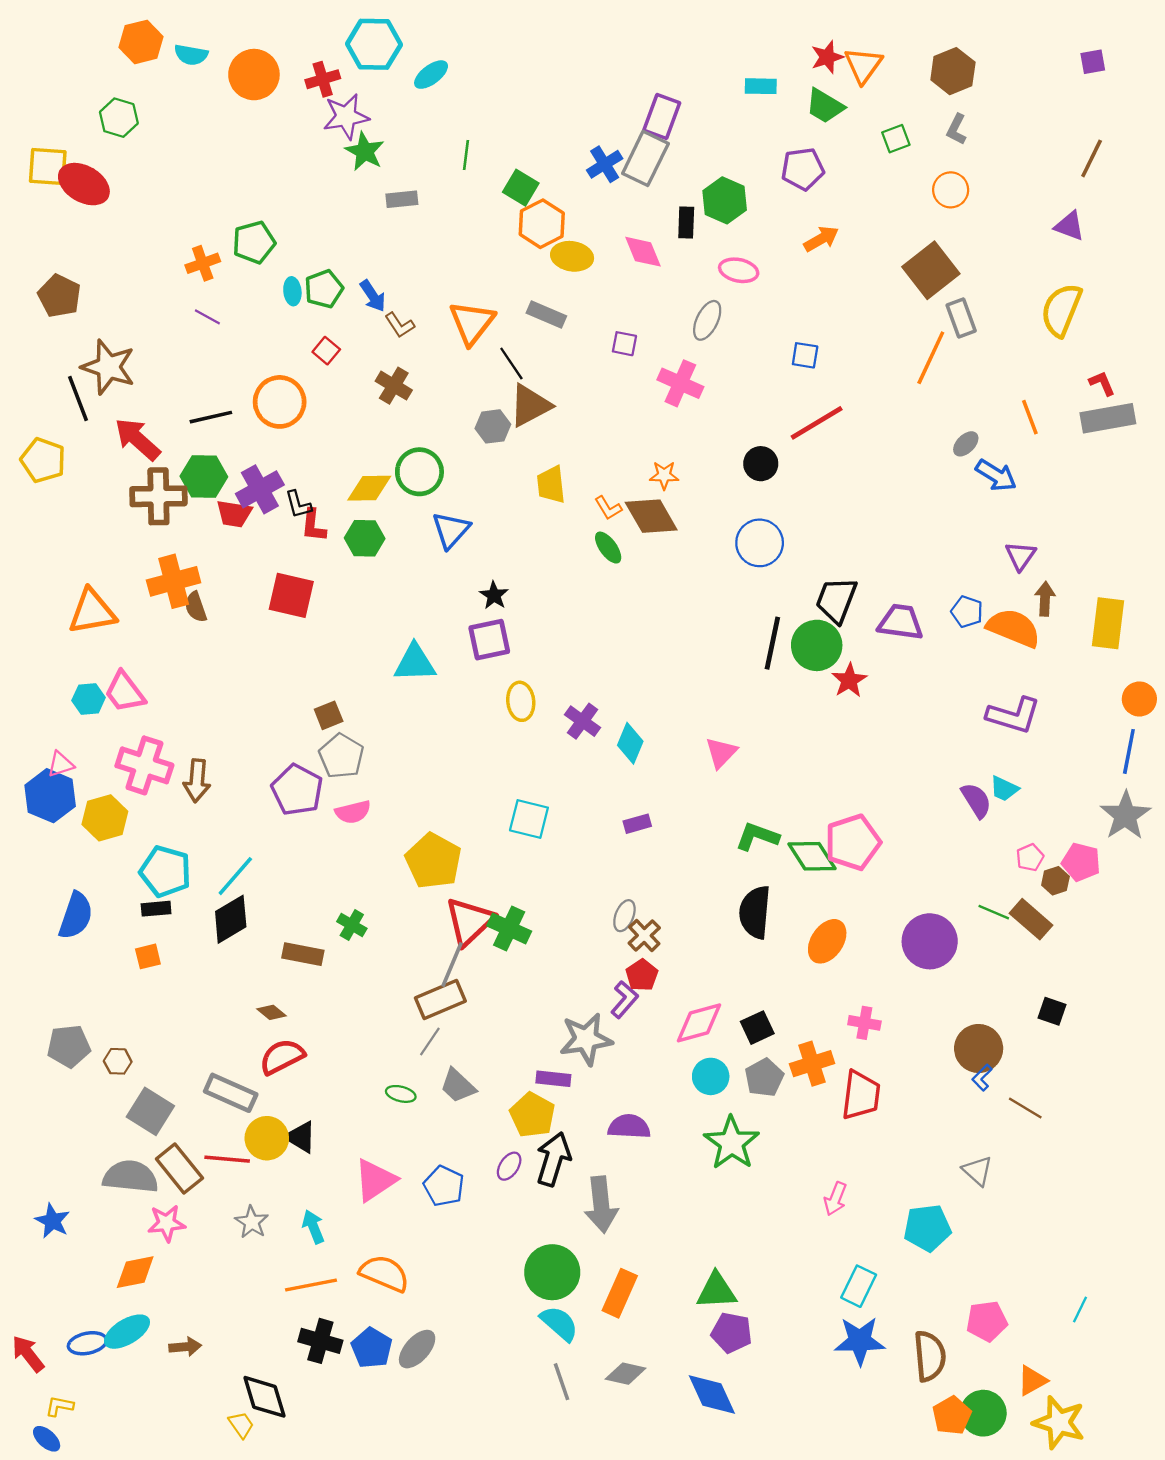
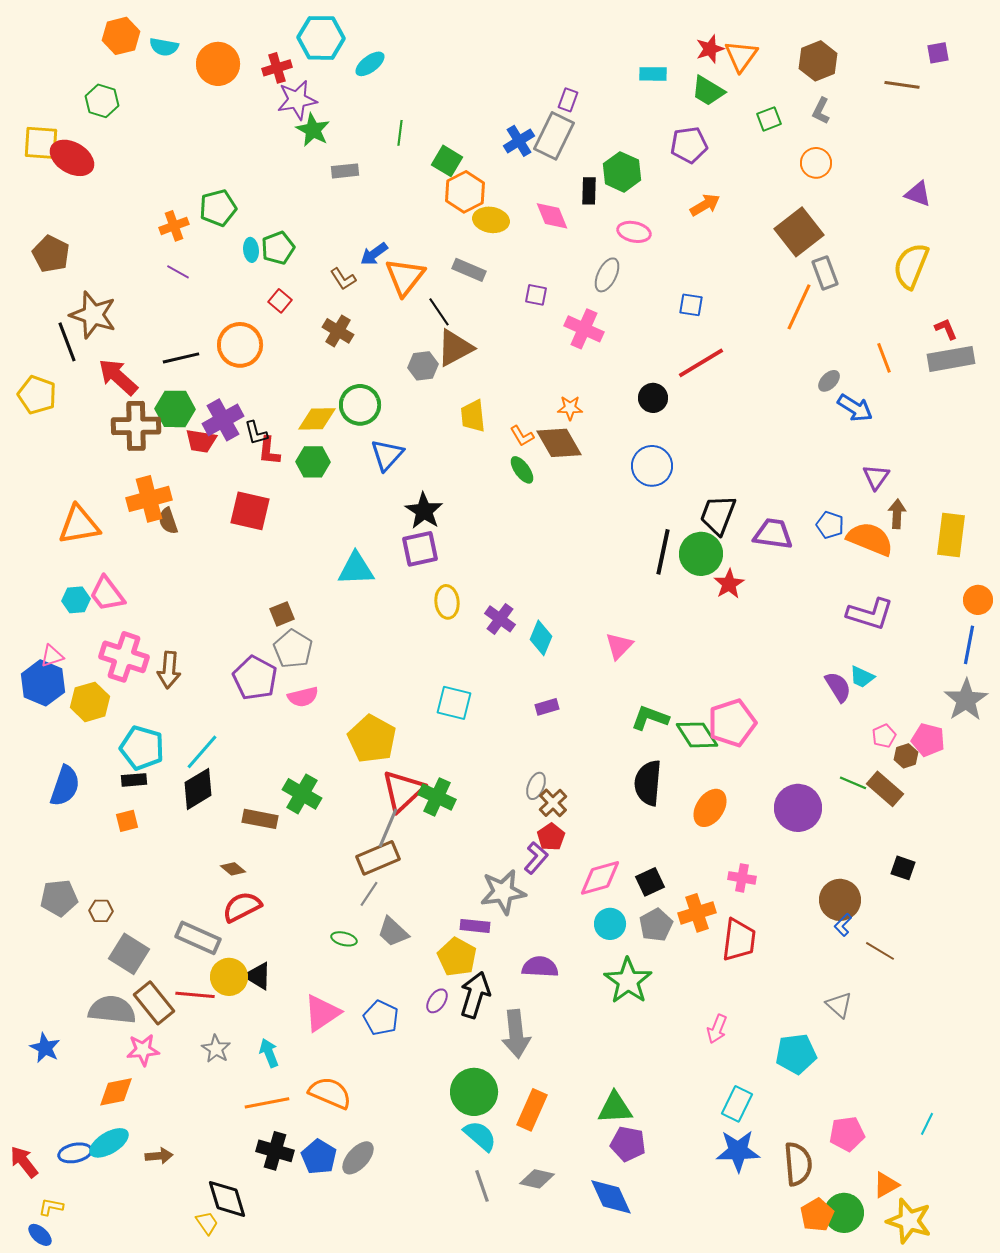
purple rectangle: (662, 116) -> (568, 100), size x0.6
brown line: (1092, 158) -> (902, 85), moved, turned 72
blue arrow: (373, 296) -> (374, 254), moved, turned 88
black star: (494, 595) -> (424, 511), size x1.5
green cross: (352, 925) -> (302, 794), size x1.5

